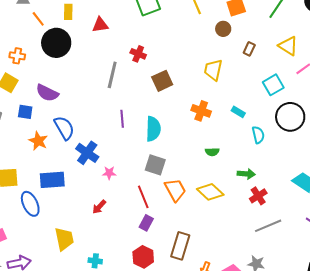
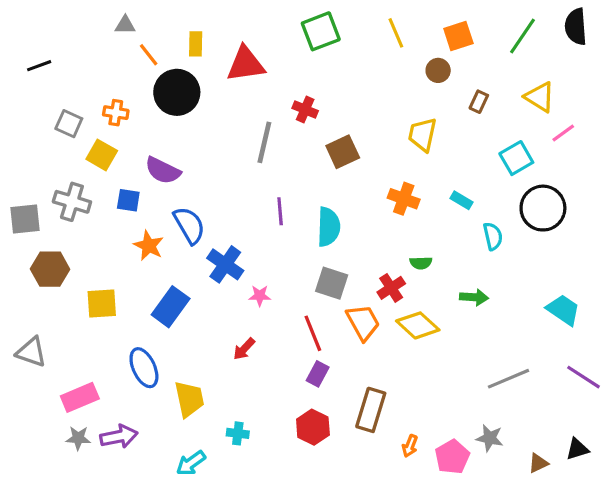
red triangle: (100, 25) -> (246, 64), size x1.5
blue rectangle: (52, 180) -> (171, 307), turned -50
red cross: (258, 196) -> (391, 288), moved
blue ellipse: (30, 204) -> (144, 368), moved

